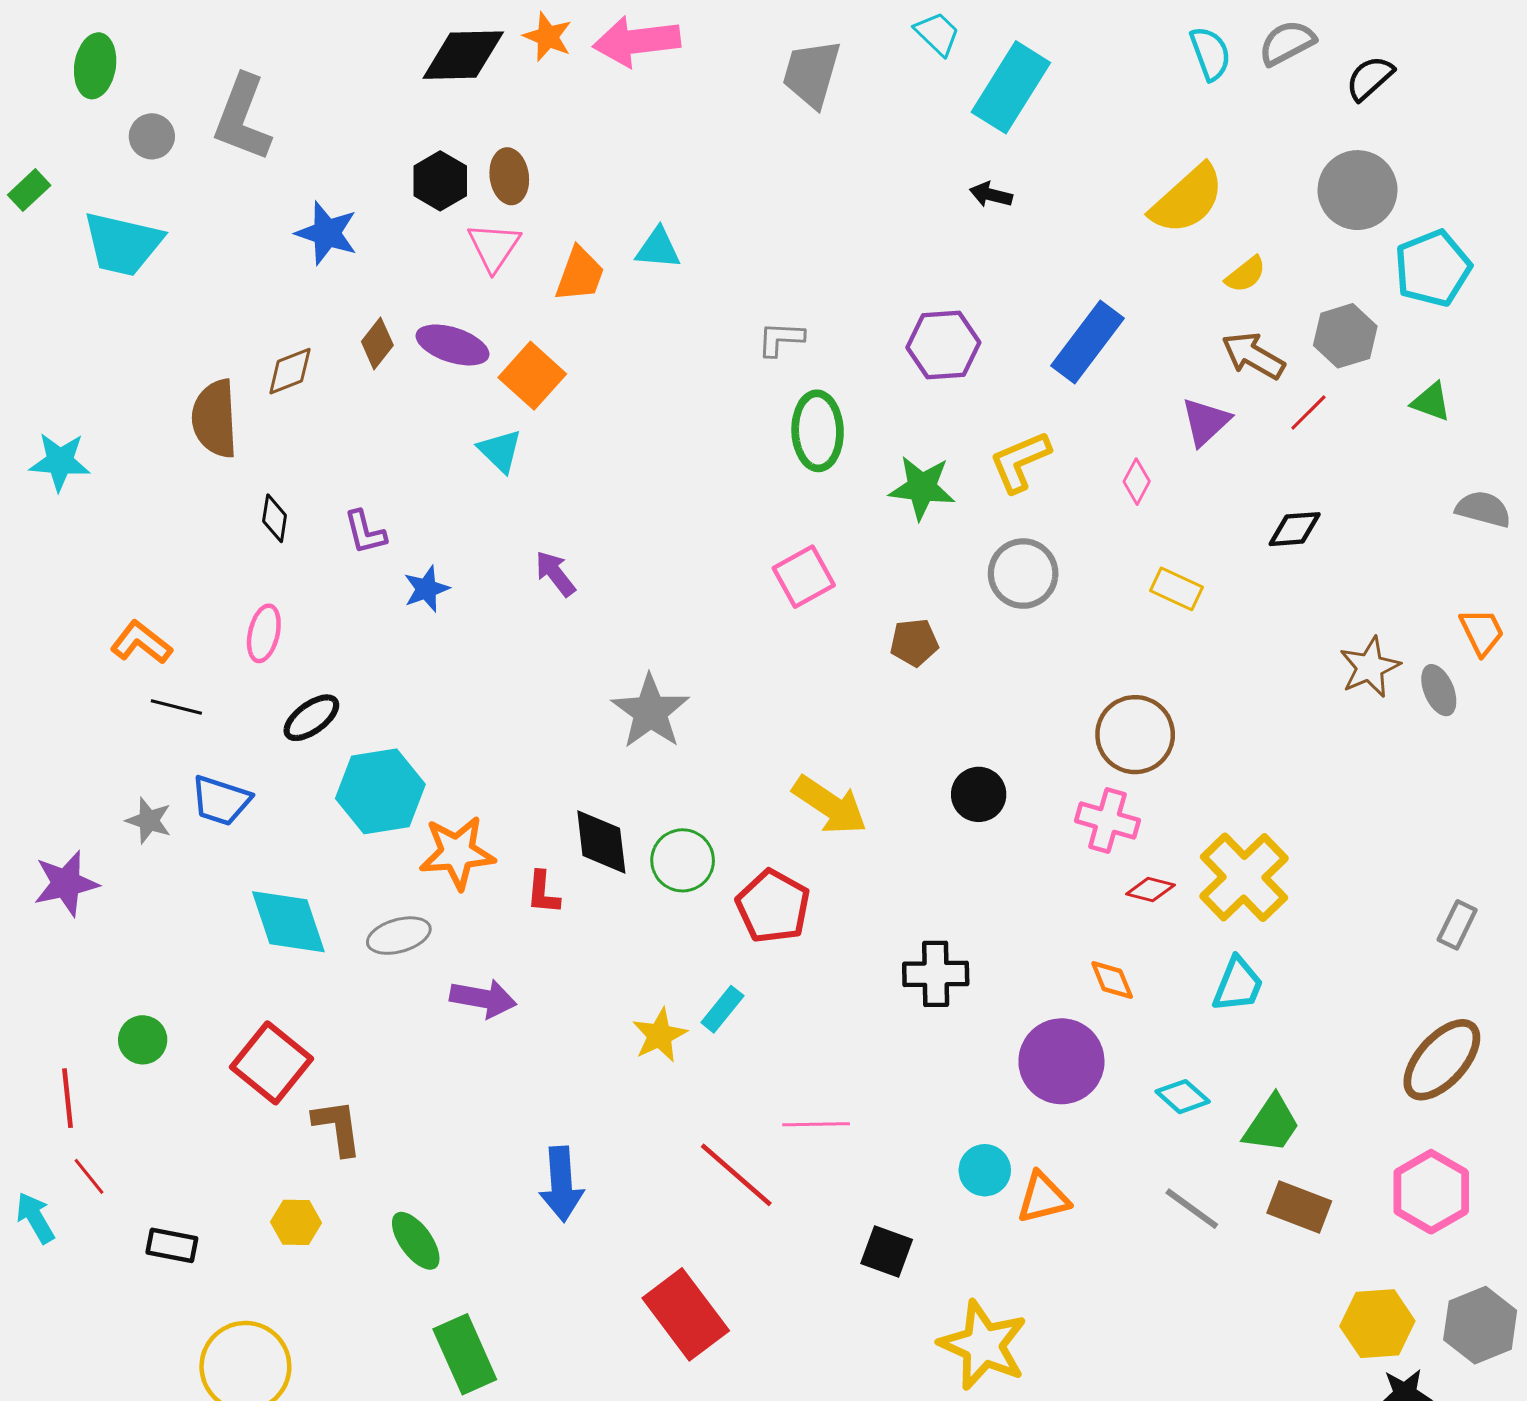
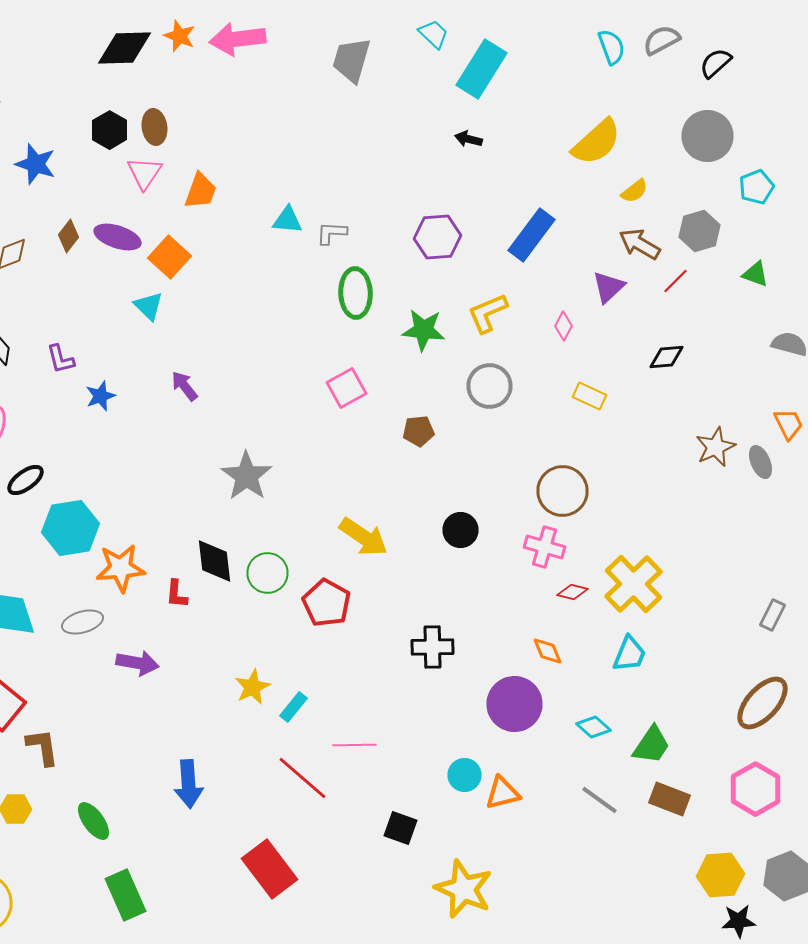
cyan triangle: (658, 248) -> (288, 220), moved
cyan pentagon: (1433, 268) -> (756, 187), size x0.7
cyan rectangle: (722, 1009) -> (294, 707), moved

